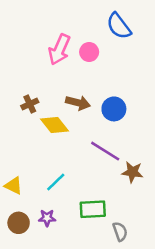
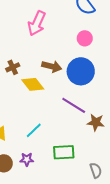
pink circle: (89, 52) -> (85, 38), moved
blue circle: (114, 109) -> (81, 71), size x1.4
gray semicircle: (120, 231) -> (96, 170), moved

